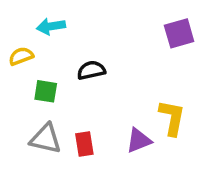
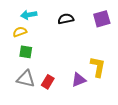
yellow semicircle: (21, 56) -> (20, 32), moved
black semicircle: (91, 70) -> (66, 19), moved
red rectangle: (84, 144) -> (48, 82), turned 40

